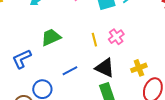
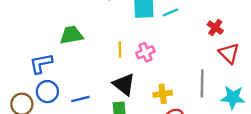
blue L-shape: (22, 59) -> (41, 63), moved
blue line: (70, 71) -> (80, 99), moved

